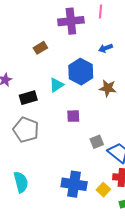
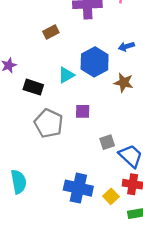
blue arrow: (106, 48) -> (126, 46), moved
black rectangle: (28, 98) -> (33, 87), turned 30
gray pentagon: (26, 130) -> (49, 123), moved

